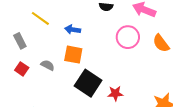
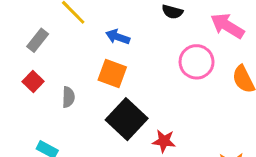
gray rectangle: (20, 41) -> (38, 40), turned 56
gray semicircle: (48, 65) -> (68, 97), moved, turned 56

